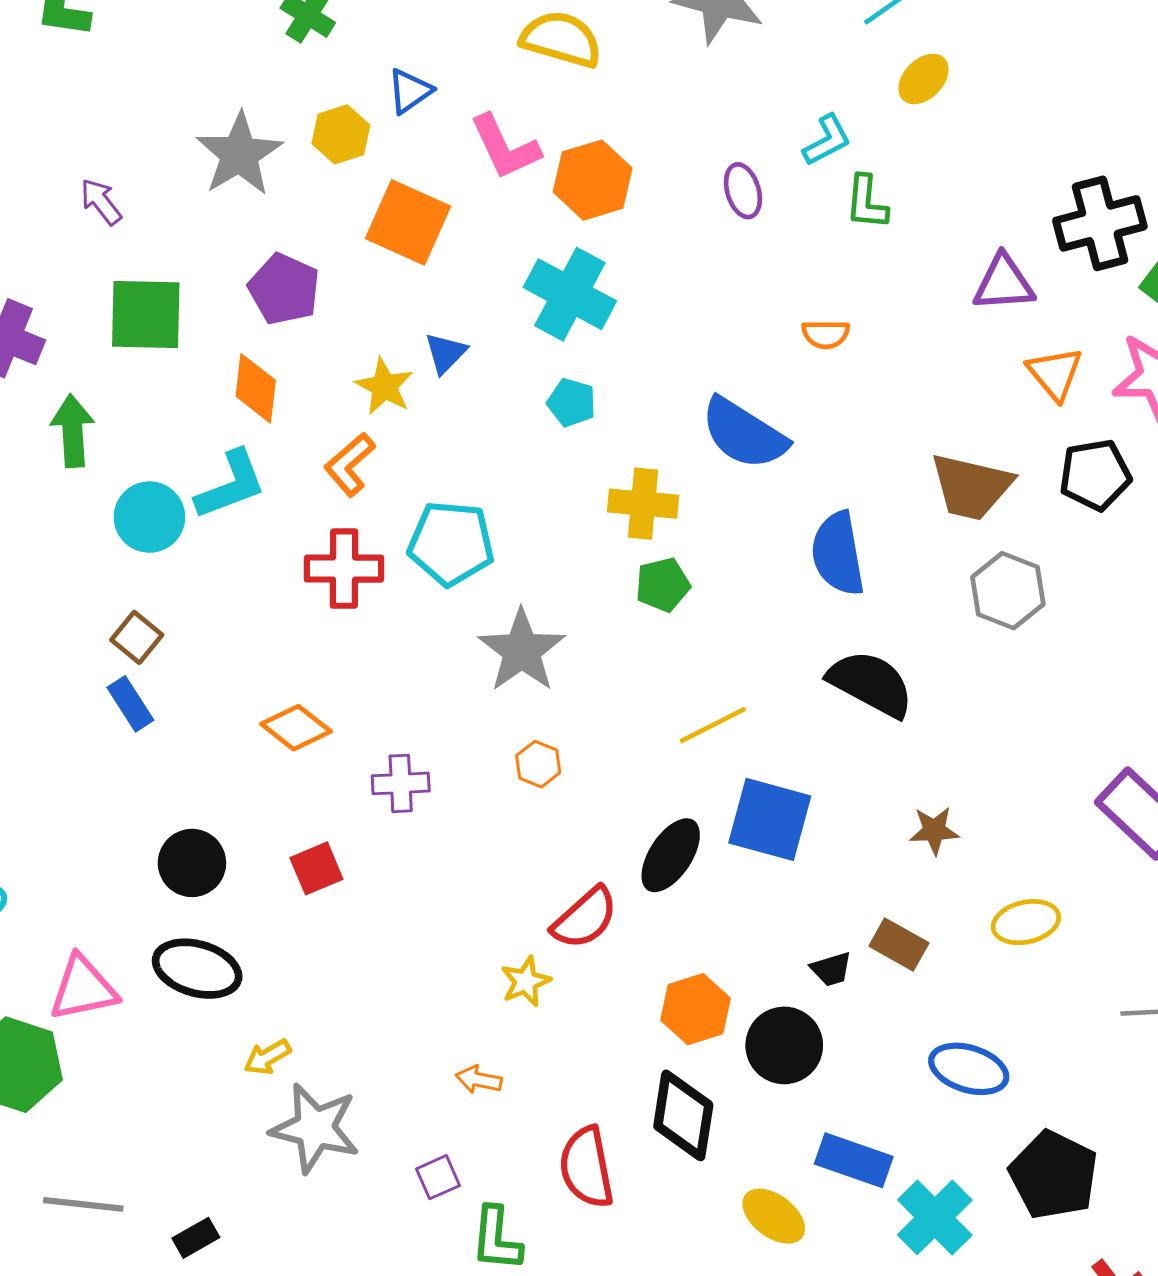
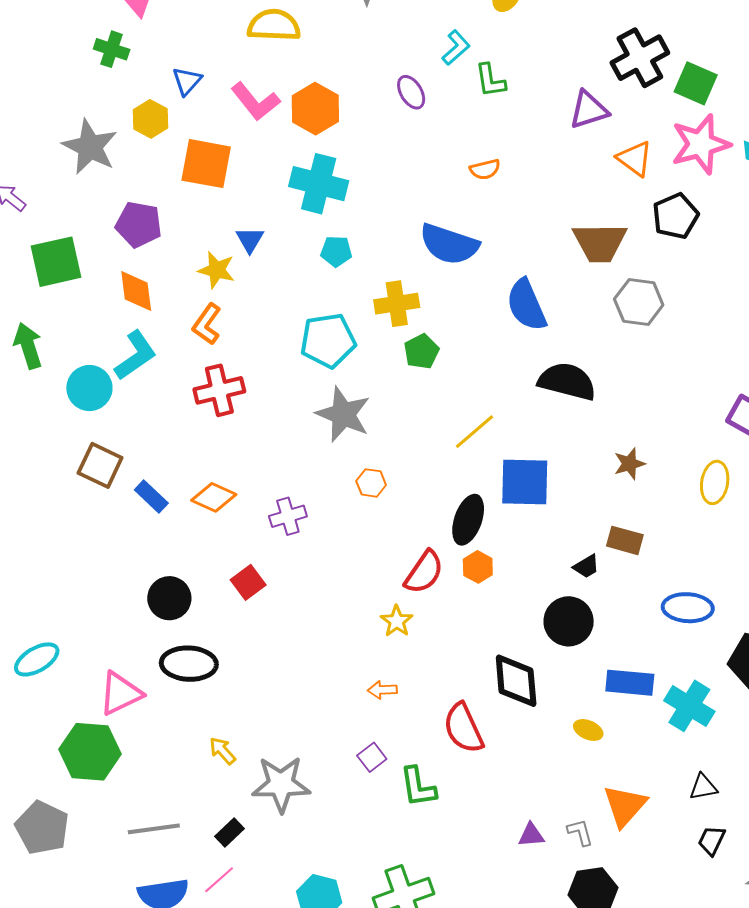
cyan pentagon: (451, 543) -> (328, 341), moved
brown square: (137, 637) -> (100, 465), size x1.4
blue rectangle: (130, 704) -> (151, 496), moved
yellow ellipse: (1026, 922) -> (715, 482), moved, turned -54
orange hexagon: (695, 1009) -> (478, 567), moved, size x0.7
yellow arrow: (267, 1057) -> (222, 751), moved, turned 92
gray star: (315, 1128) -> (281, 784), moved
yellow ellipse: (774, 1216) -> (588, 730), size x0.7

